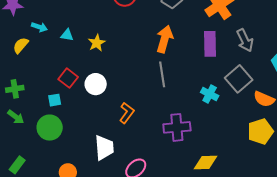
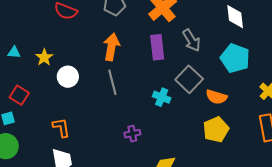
white circle: (96, 84) -> (68, 77), moved
orange L-shape: (127, 113) -> (61, 127), moved, turned -40
purple cross: (177, 127) -> (132, 134), size x0.6

